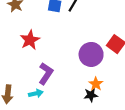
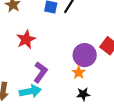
orange star: (96, 84) -> (79, 73), moved
cyan arrow: (36, 93) -> (30, 91), size x1.5

